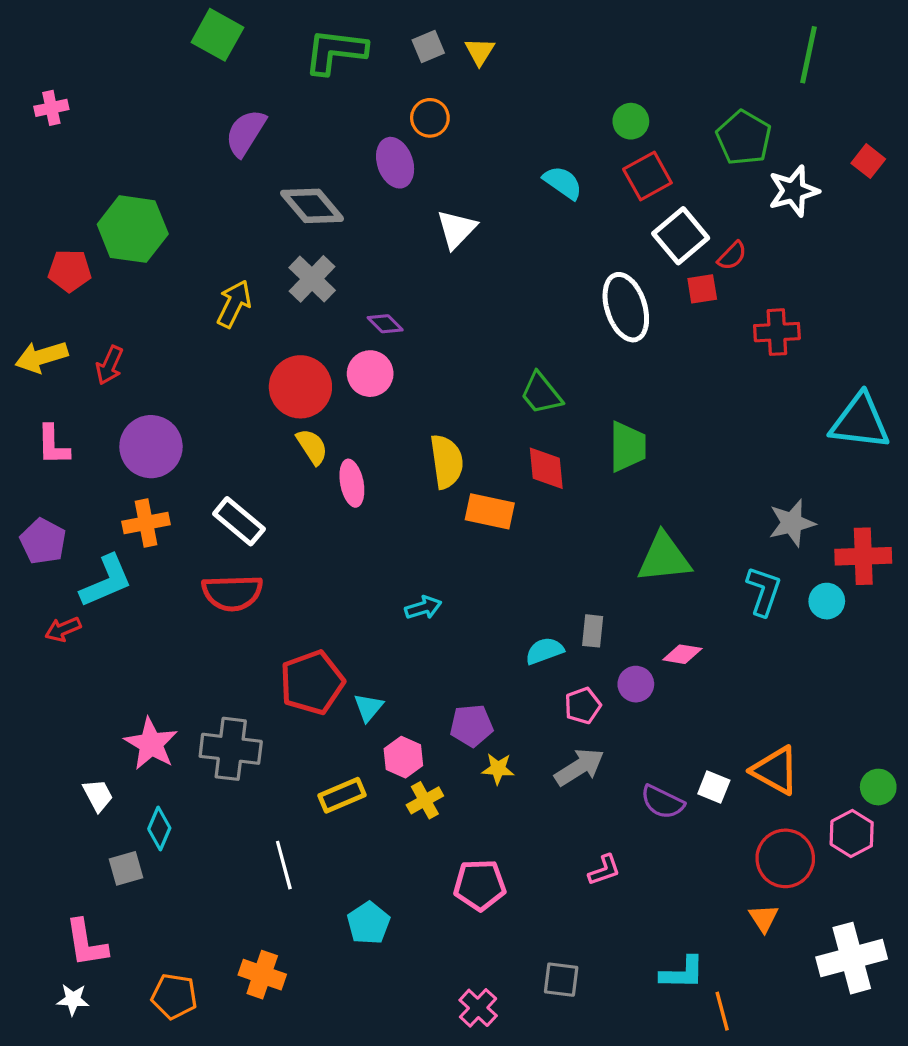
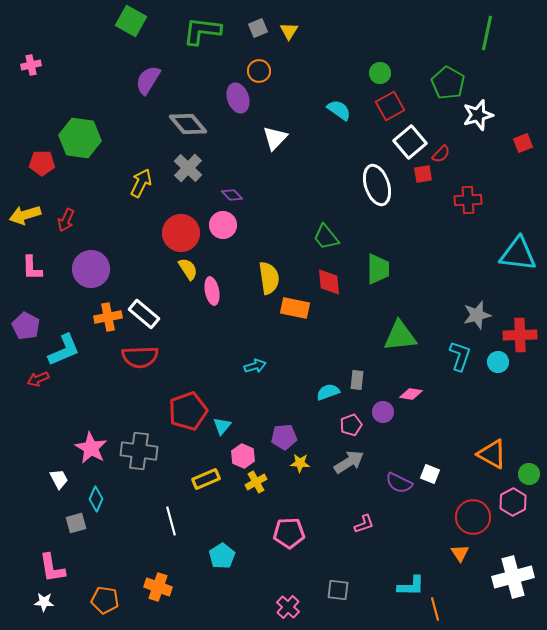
red square: (868, 161) -> (523, 143), moved, turned 30
orange cross: (146, 523) -> (108, 317), moved
orange triangle: (775, 770) -> (492, 454), moved

